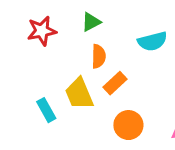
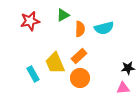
orange semicircle: (99, 56) -> (80, 29), moved
orange circle: (128, 125) -> (80, 78), moved

